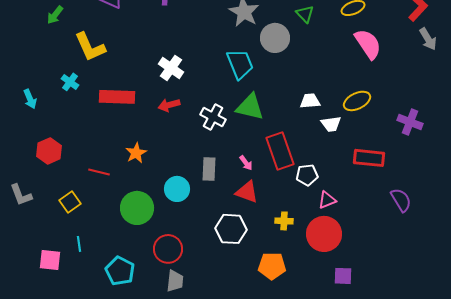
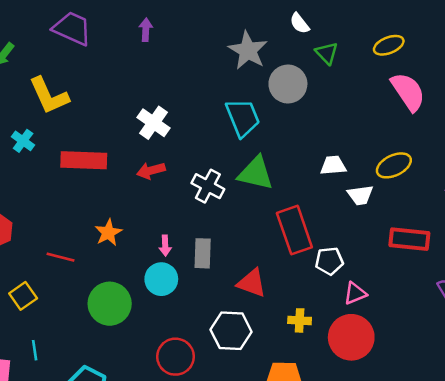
pink arrow: (246, 163) -> (165, 246), moved, turned 35
red circle: (168, 249) -> (176, 357), moved

